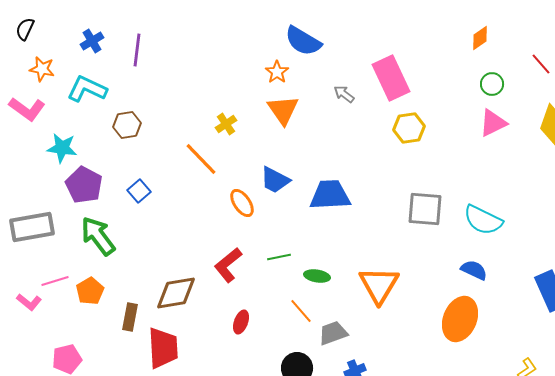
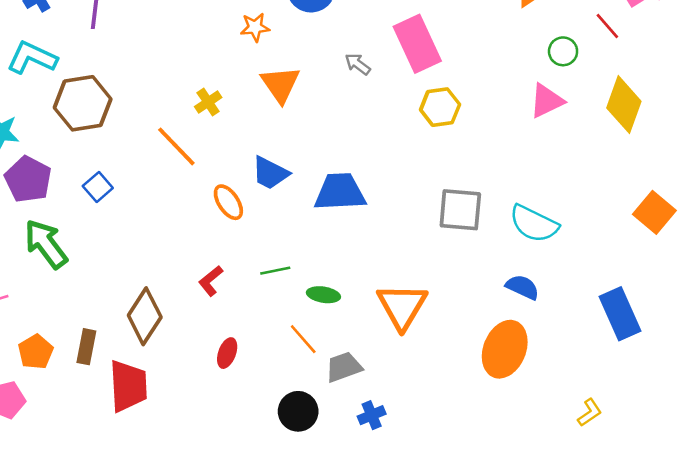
orange star: (277, 72) -> (255, 27), moved, turned 30
green circle: (492, 84) -> (563, 51), moved
brown hexagon: (127, 125) -> (83, 103), size x1.6
red L-shape: (228, 265) -> (211, 281), size x0.7
orange pentagon: (90, 291) -> (36, 352), moved
brown diamond: (176, 293) -> (145, 316), turned -48

